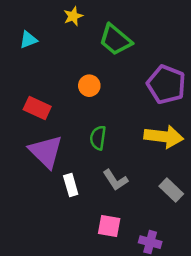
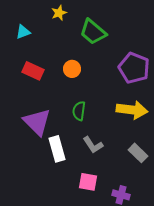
red rectangle: (37, 108) -> (33, 71), moved
white rectangle: (71, 185) -> (57, 149), size x1.4

